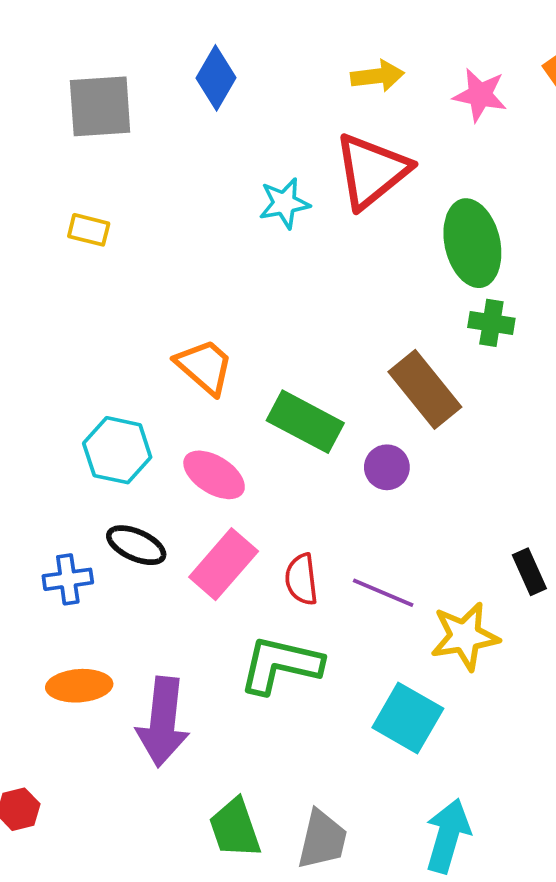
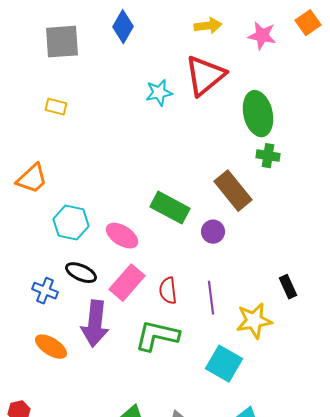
orange trapezoid: (205, 367) -> (32, 179), moved, turned 96
blue cross: (68, 579) -> (45, 291), turned 30
purple line: (383, 593) -> (211, 298), turned 60
orange ellipse: (79, 686) -> (51, 347), turned 36
purple arrow: (163, 722) -> (95, 324), moved

